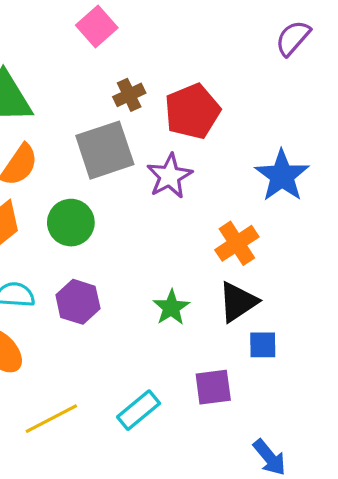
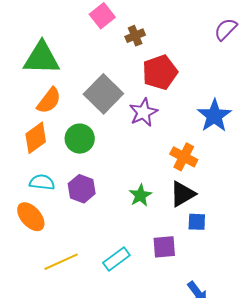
brown cross: (129, 95) -> (135, 36), moved
gray square: (105, 150) -> (103, 94), turned -30
orange cross: (237, 243) -> (184, 157), turned -32

